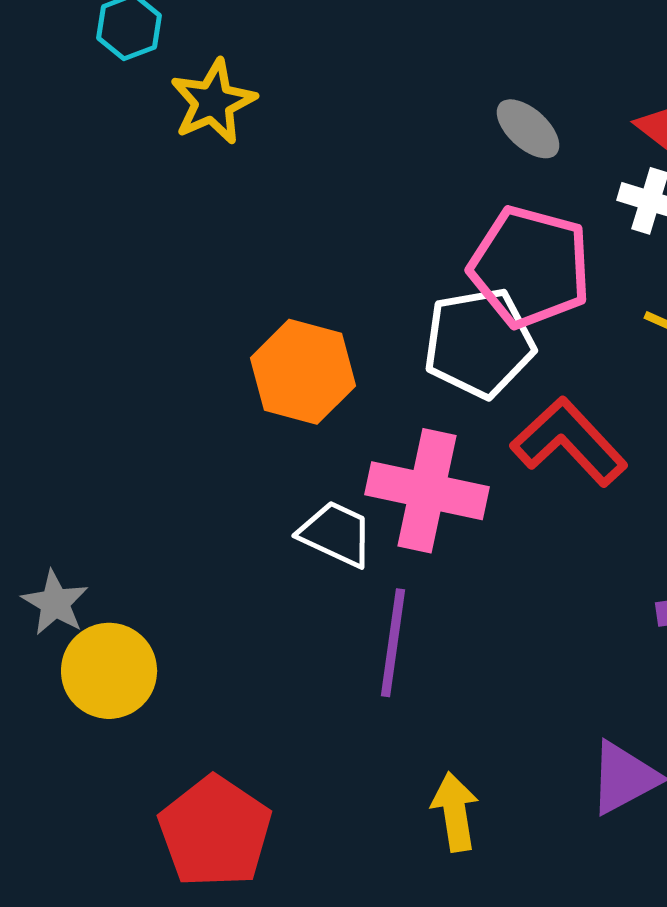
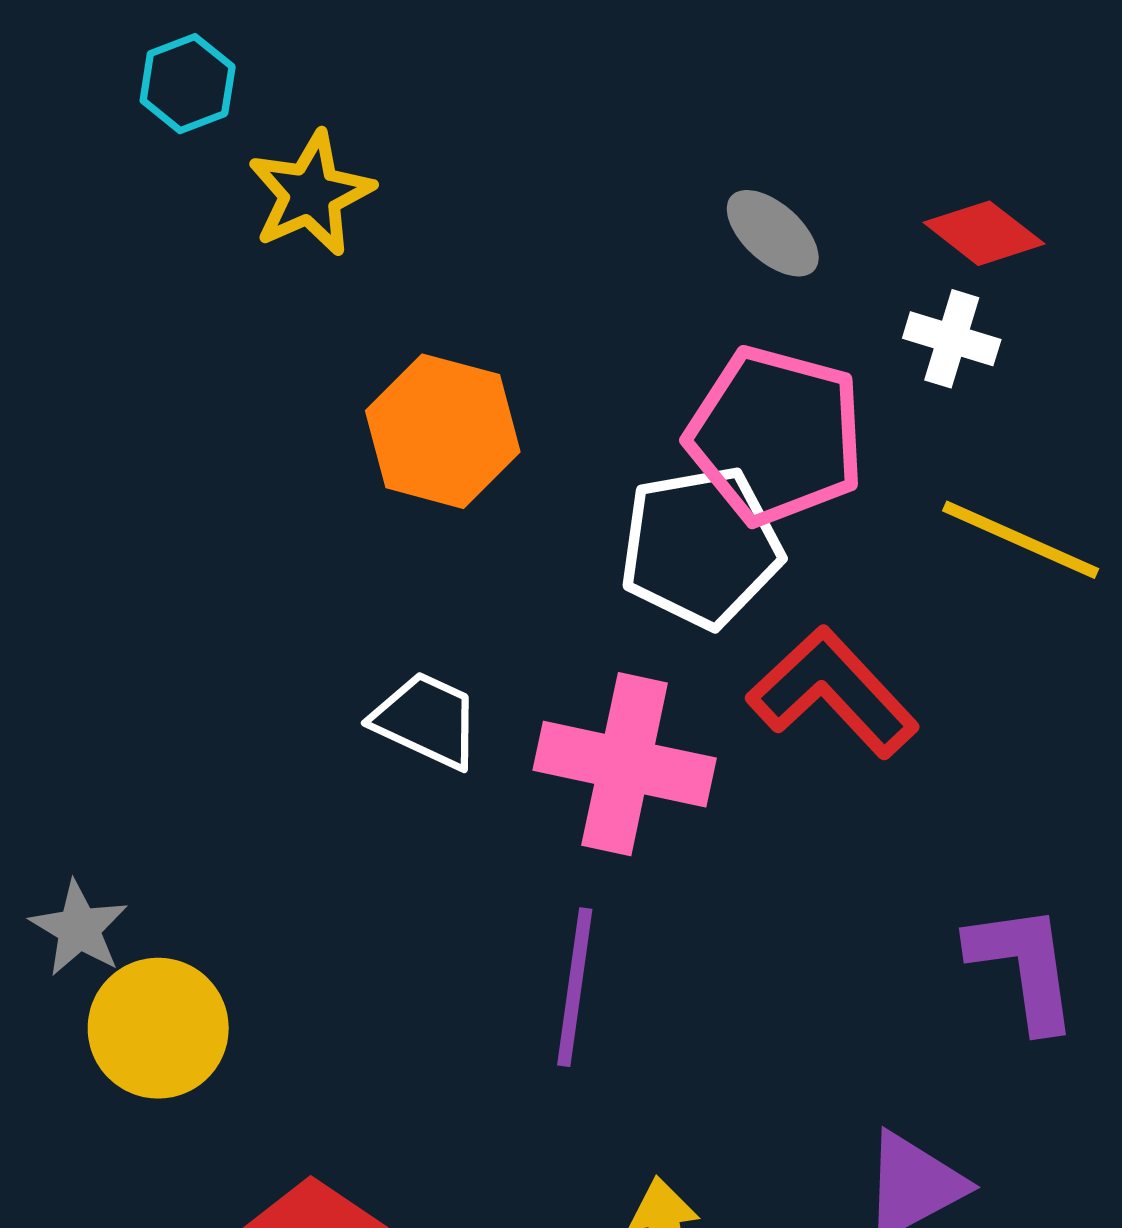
orange hexagon: (303, 372) -> (443, 431), moved
white trapezoid: (336, 534) -> (427, 720), moved

